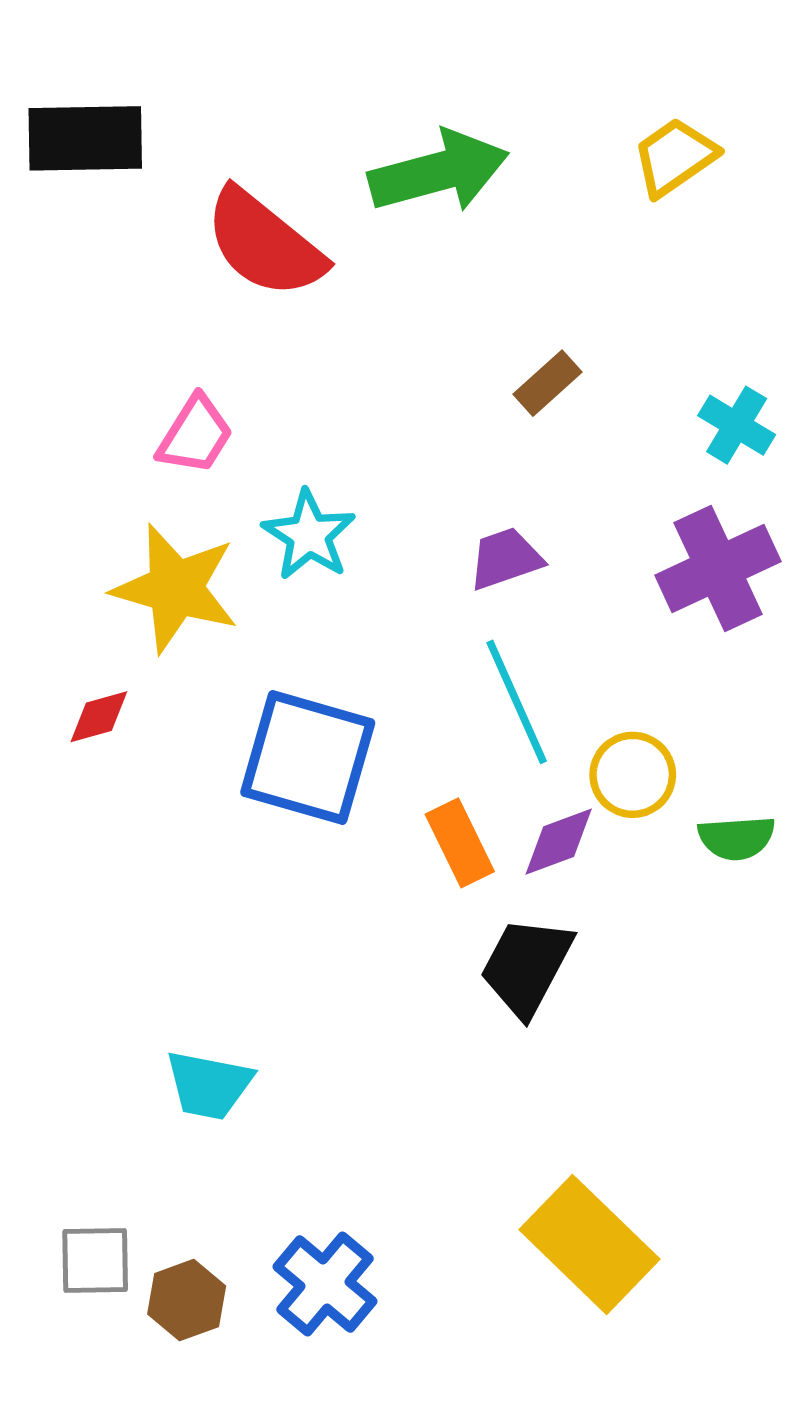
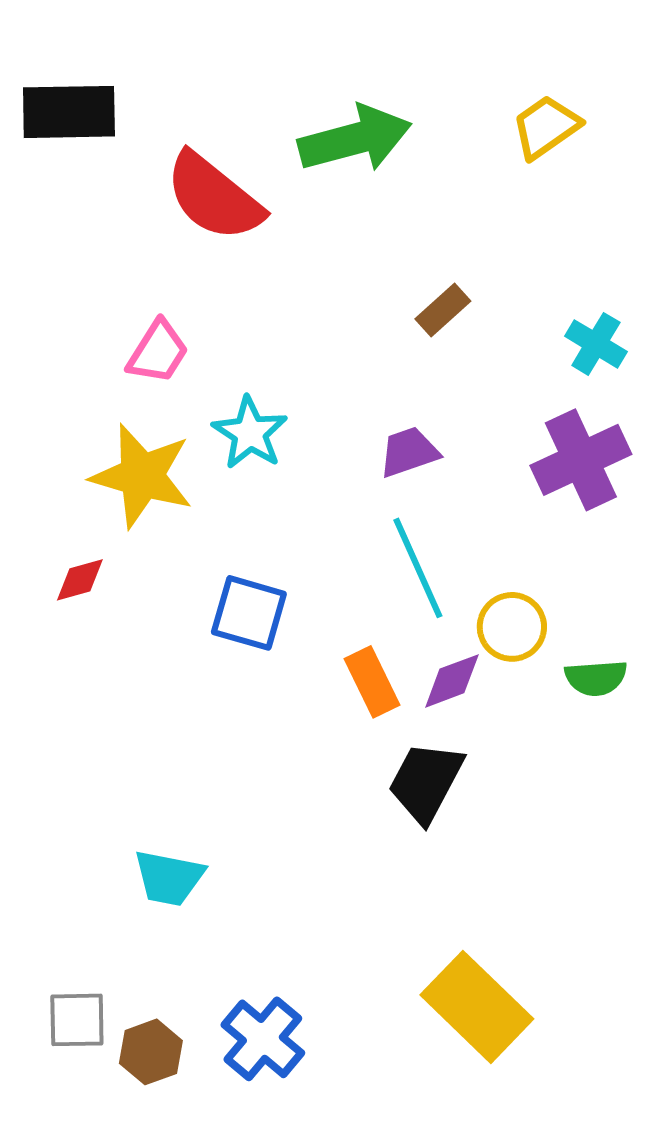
blue square: (308, 758) -> (249, 613), size x0.7

